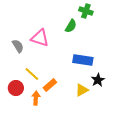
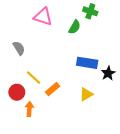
pink triangle: (40, 38) -> (43, 17), moved
black star: (98, 80) -> (108, 73), moved
orange arrow: (36, 98) -> (29, 109), moved

